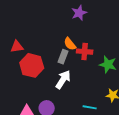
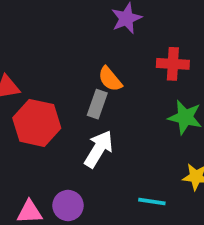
red cross: (85, 52) -> (173, 64), moved

